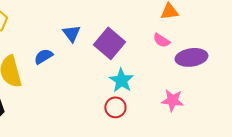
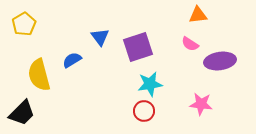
purple square: (109, 43) -> (138, 47), turned 32
cyan star: (121, 80) -> (150, 84), turned 30

